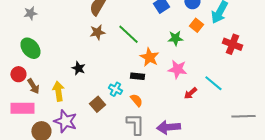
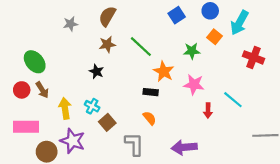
gray star: (30, 13) -> (70, 24), moved
black star: (78, 68) -> (96, 72), moved
brown arrow: (33, 86) -> (42, 90), moved
cyan cross: (115, 89) -> (92, 106), moved
red arrow: (190, 93) -> (208, 111), turned -48
gray L-shape: (135, 124) -> (134, 144), moved

